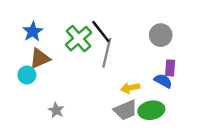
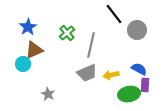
black line: (101, 32) -> (114, 14), moved
green cross: (79, 39) -> (67, 33), size x0.7
purple rectangle: (170, 68) -> (145, 85), moved
gray trapezoid: (125, 110) -> (87, 73), moved

